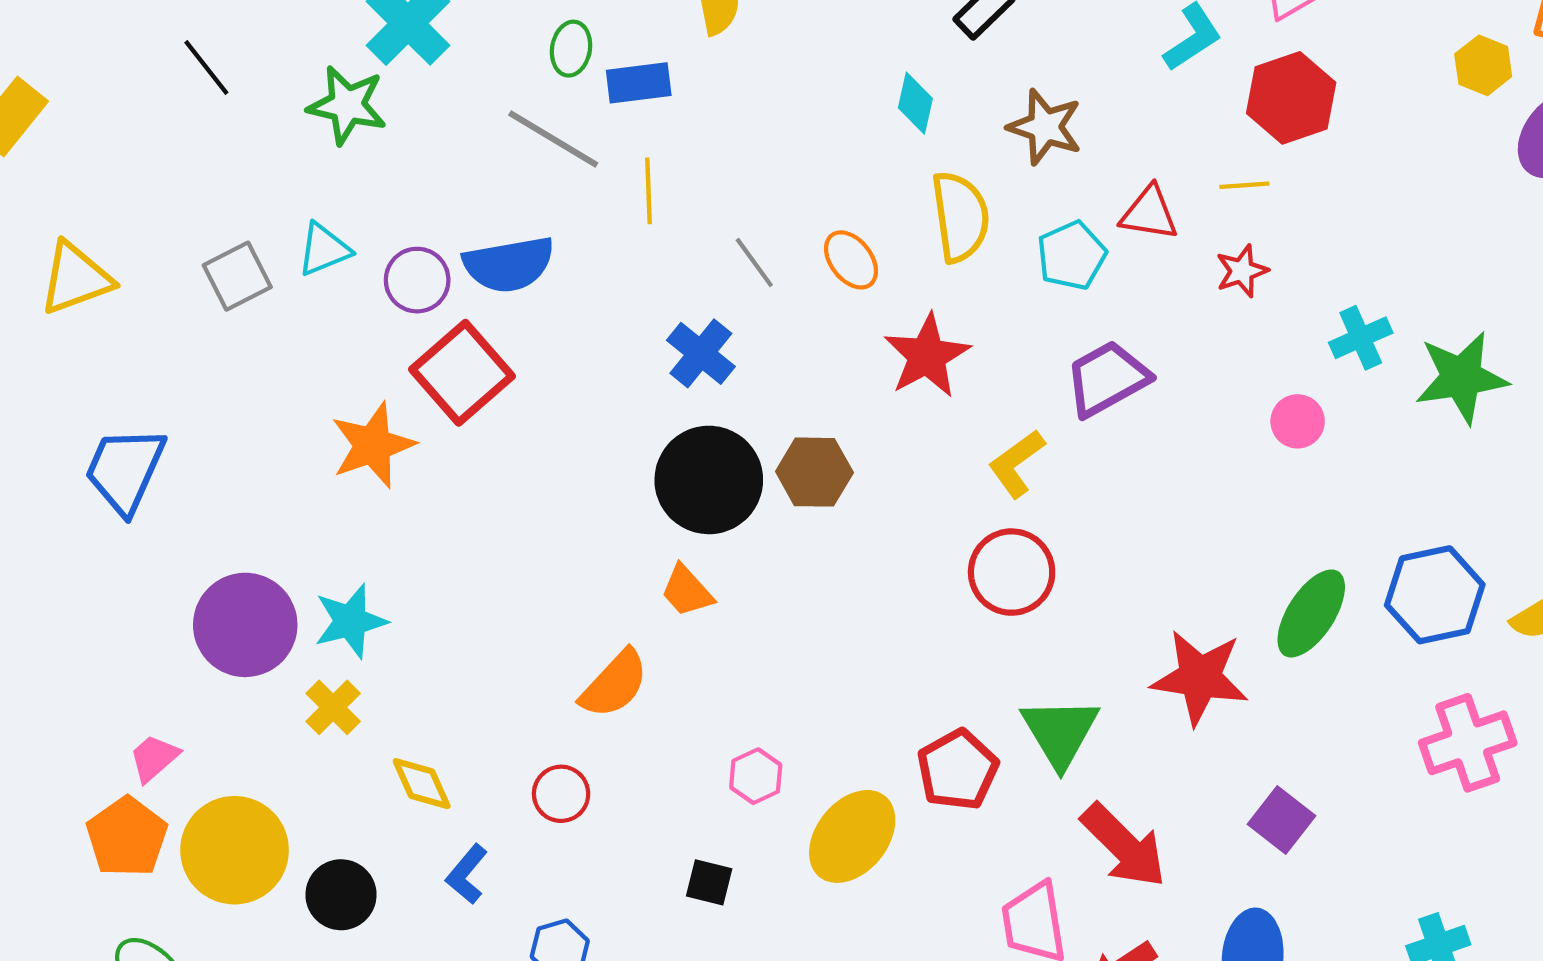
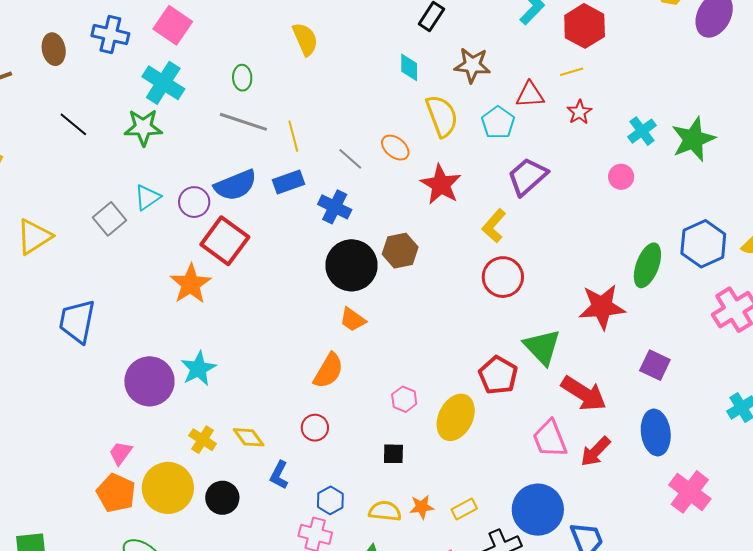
blue rectangle: (639, 83) -> (289, 182), moved
yellow cross: (333, 707) -> (203, 440), moved

